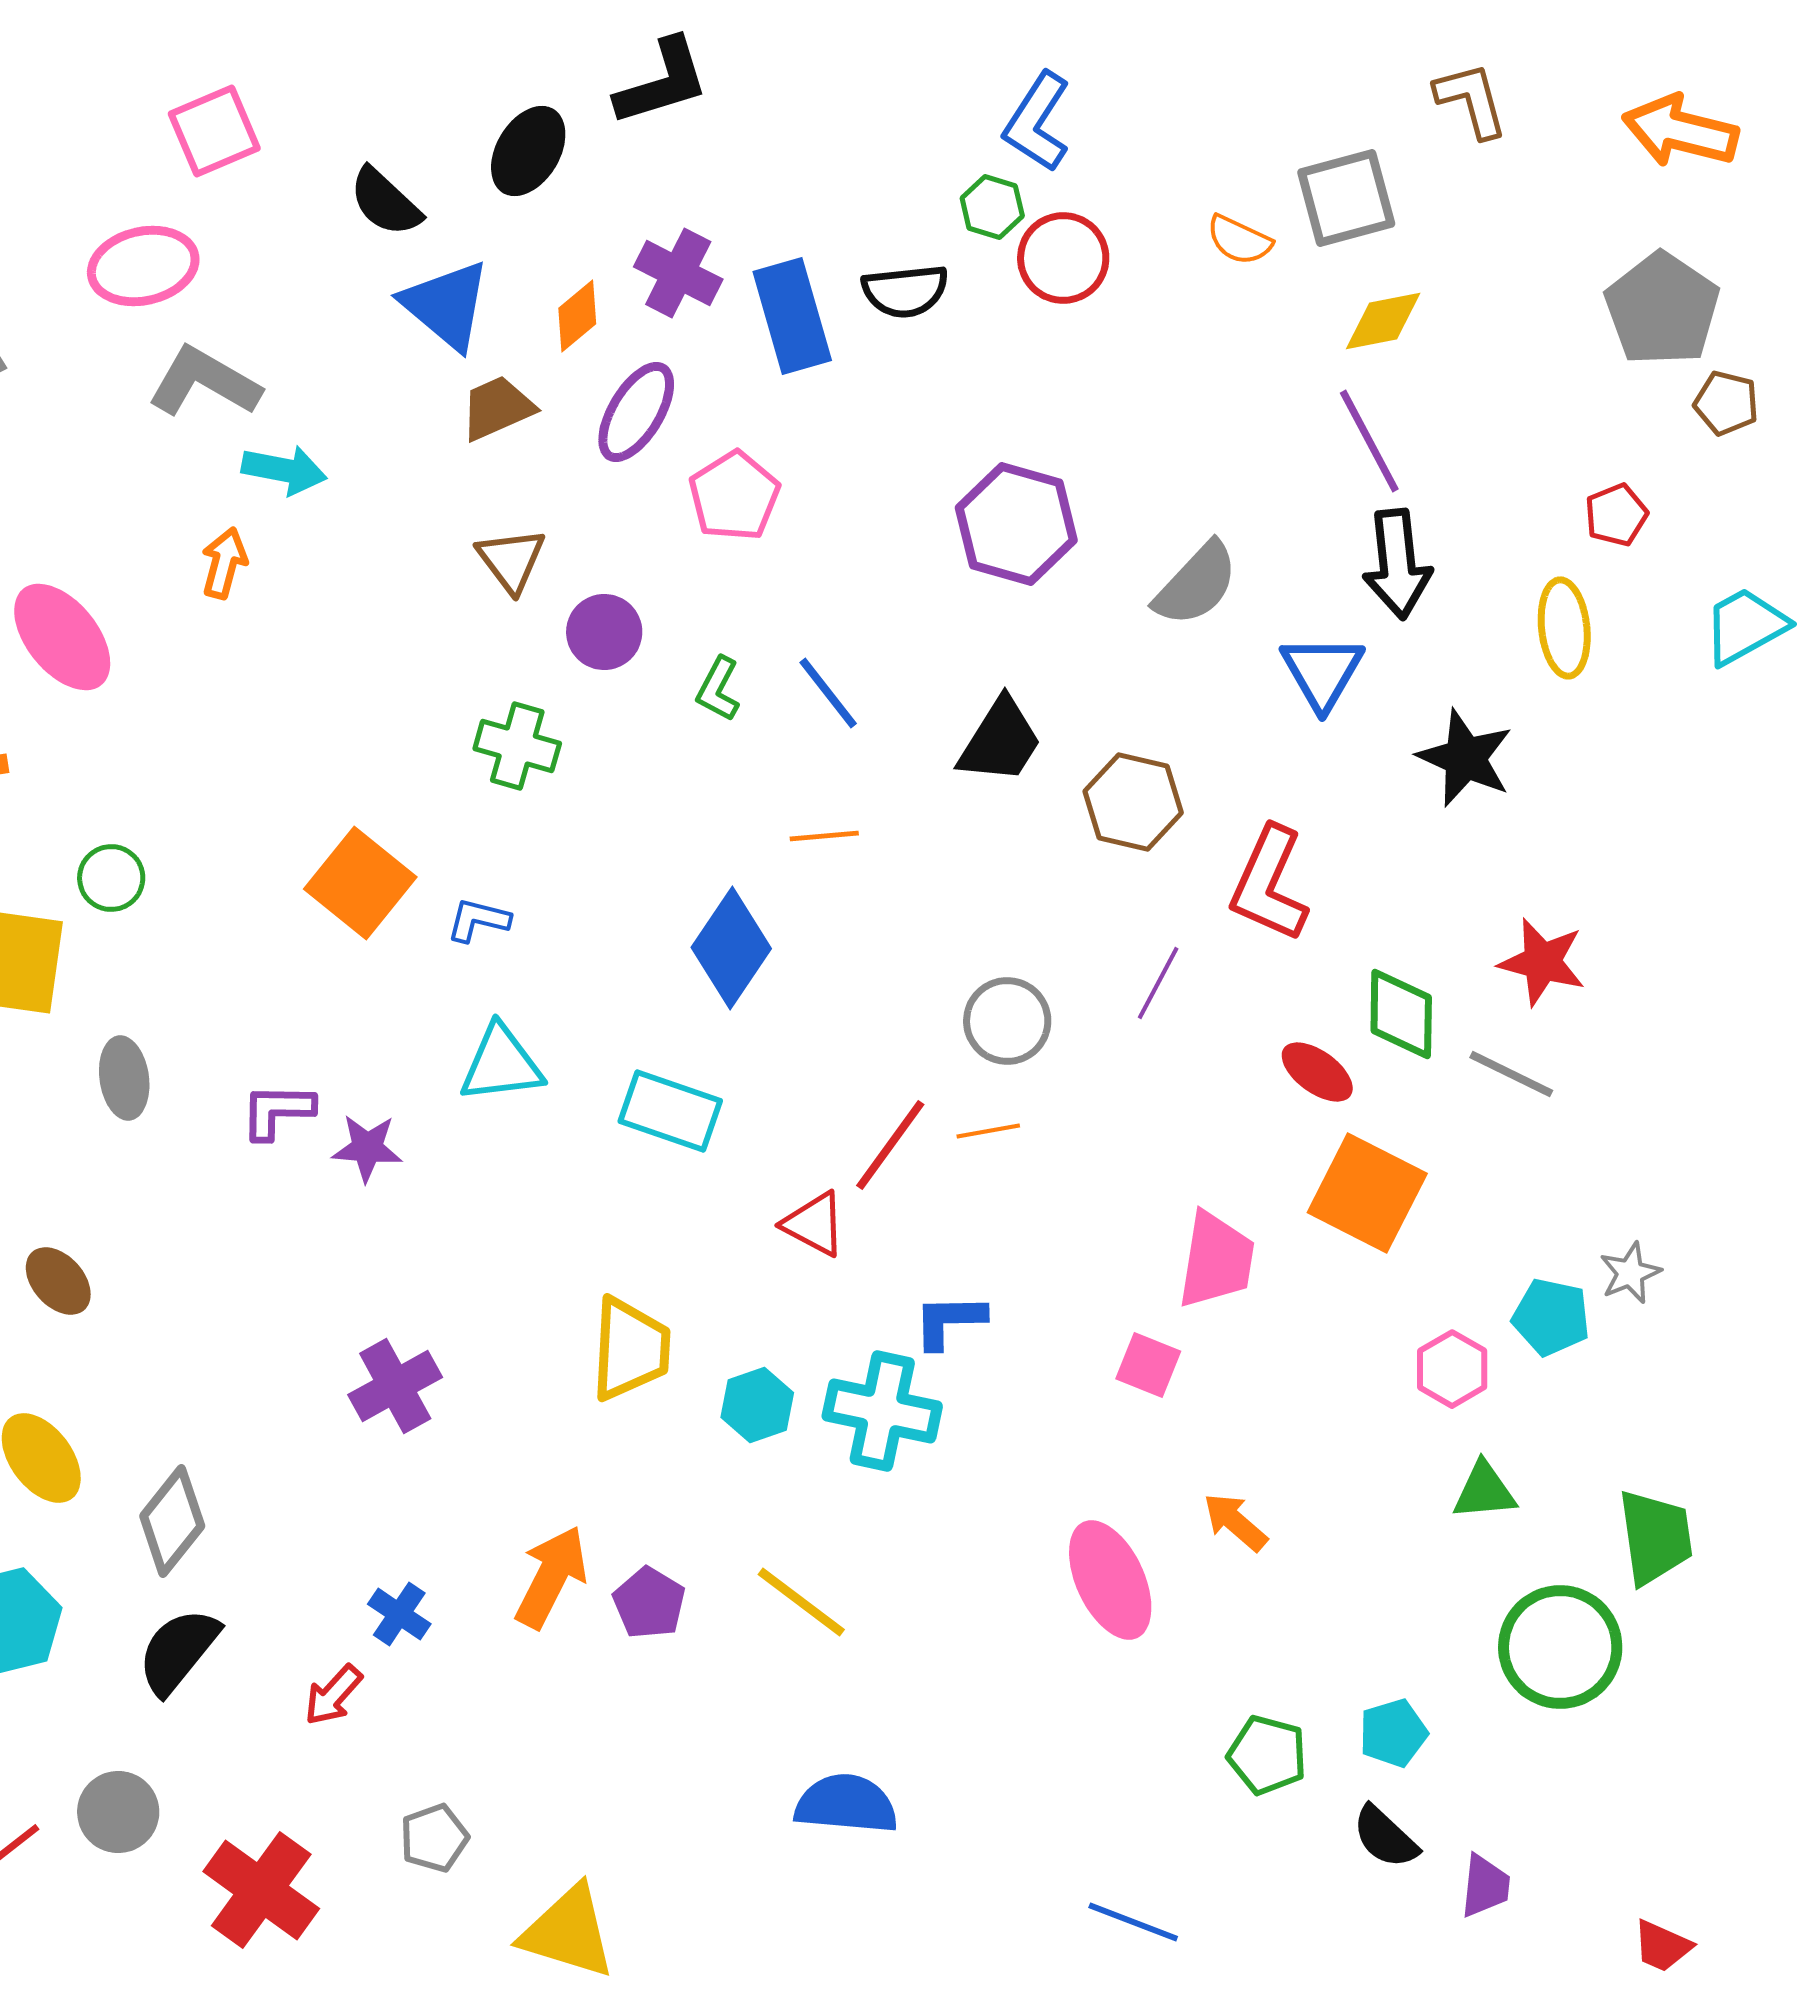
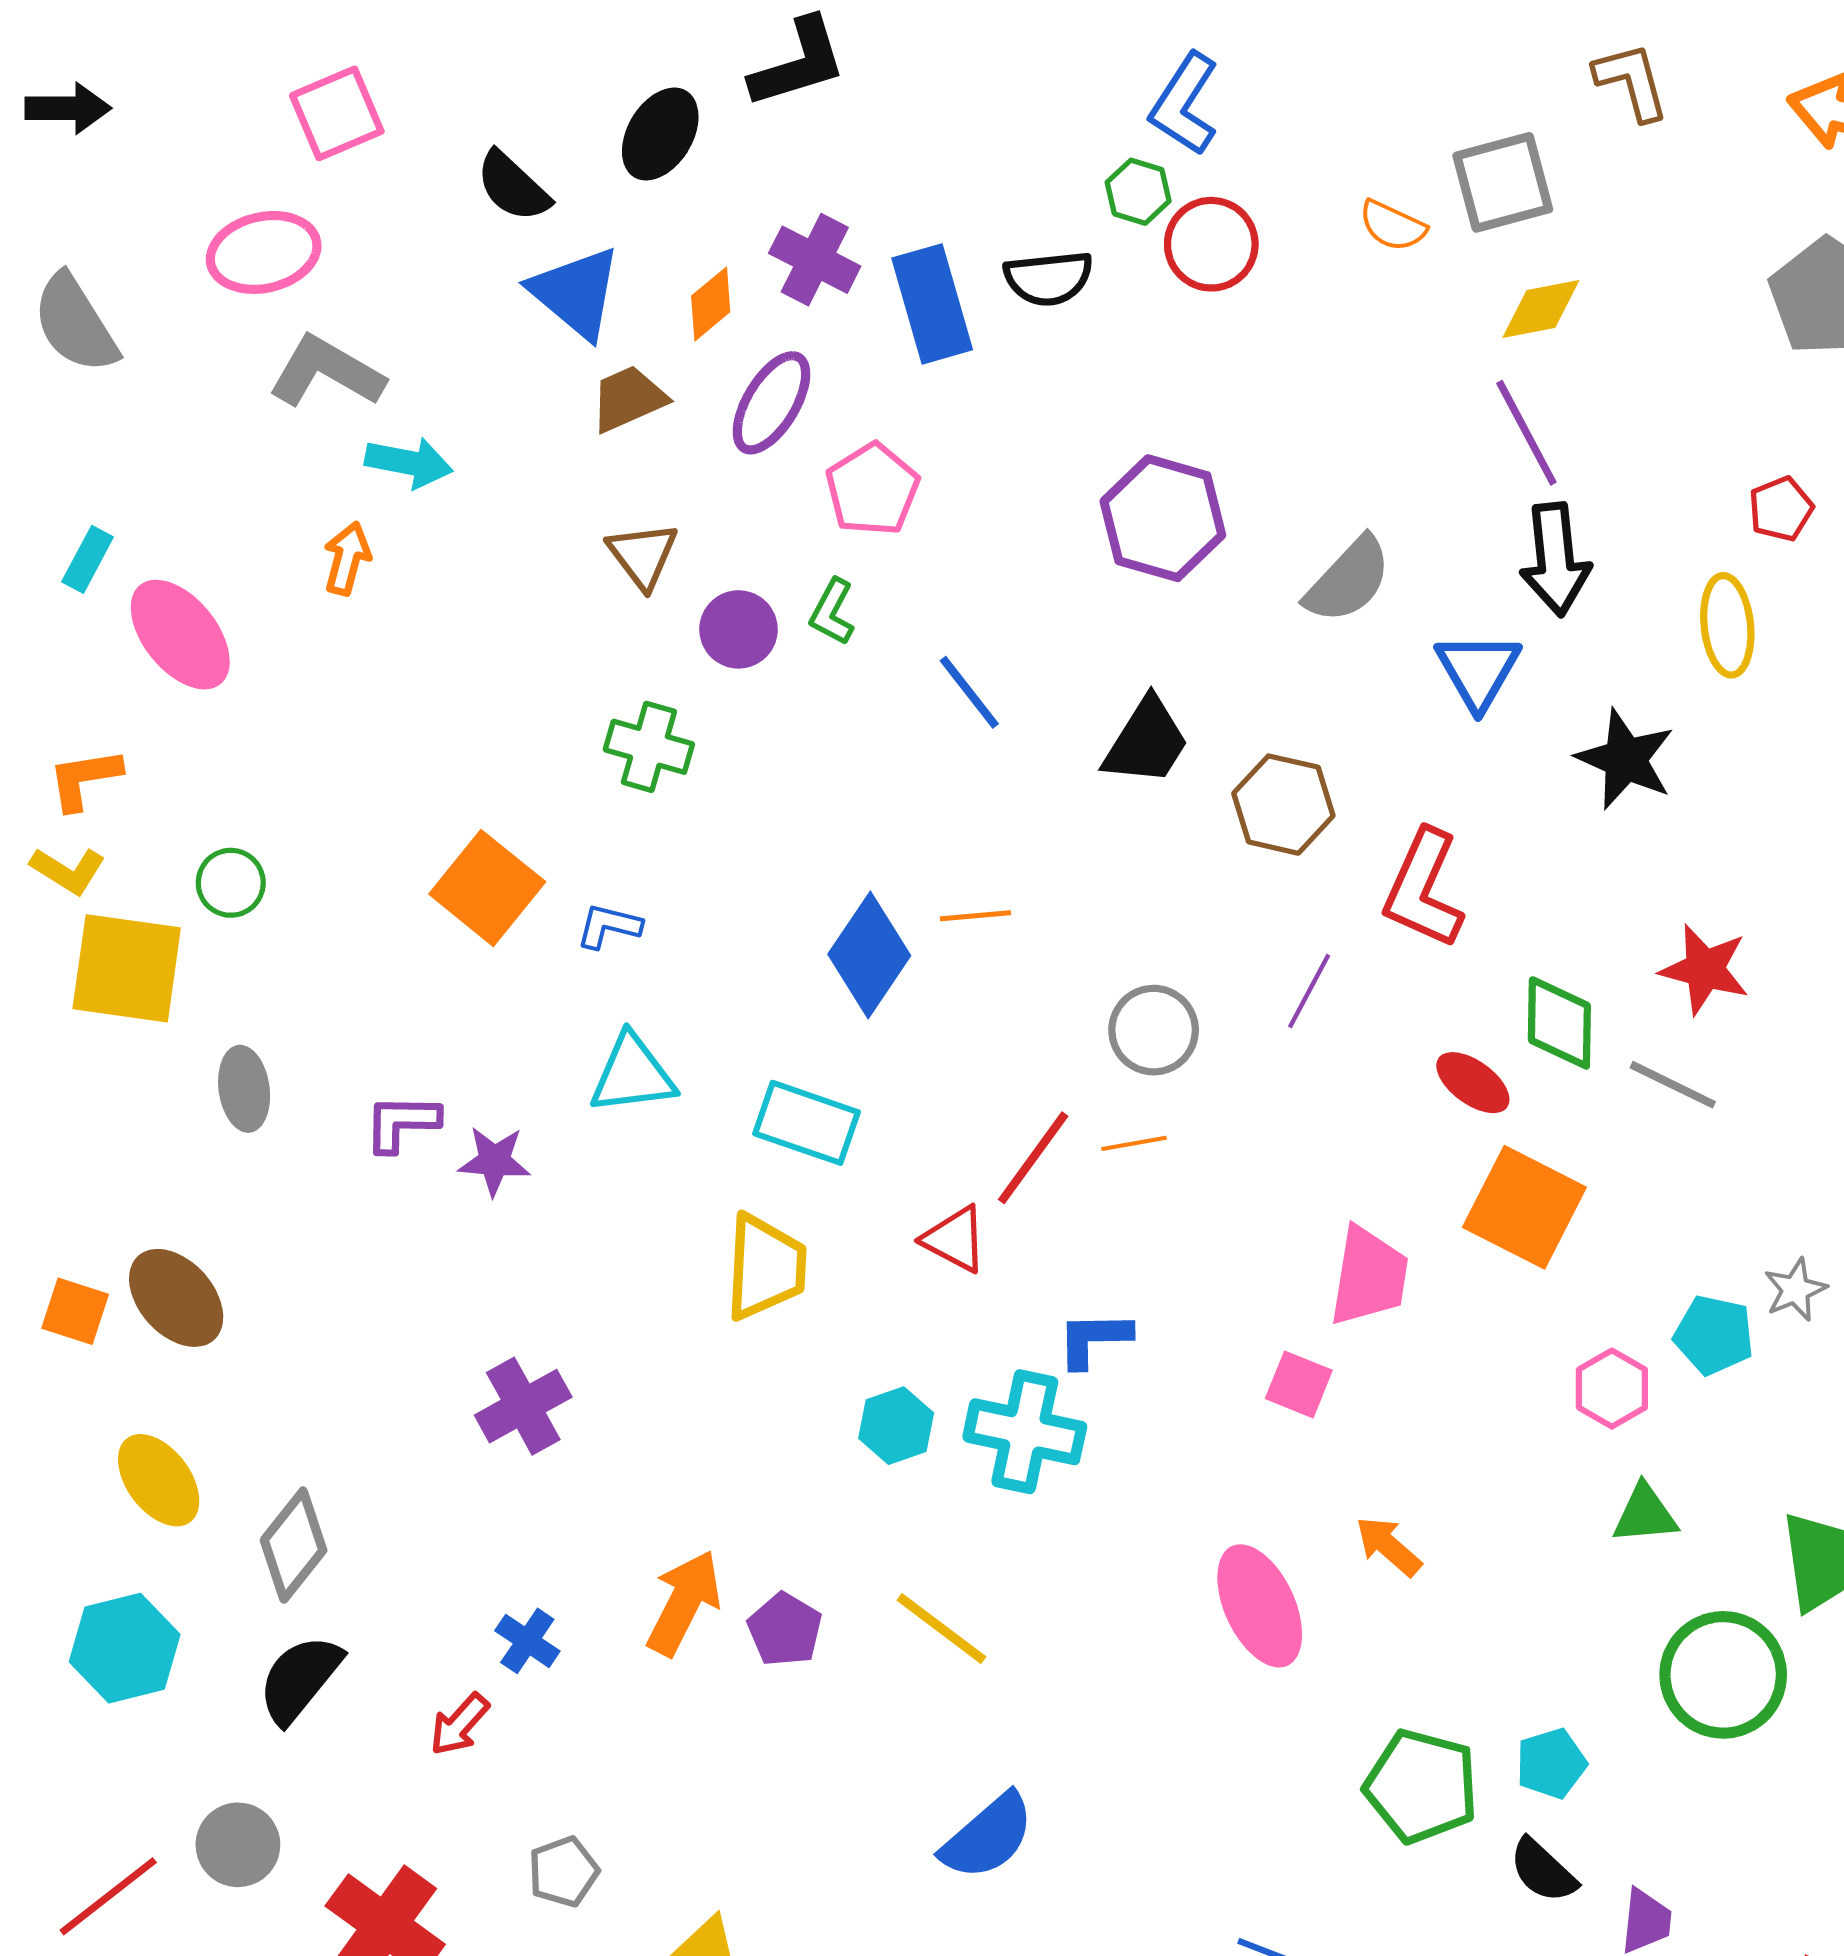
green L-shape: (718, 689) -> (832, 612), moved
orange line: (824, 836) -> (975, 916), moved
brown ellipse: (58, 1281) -> (176, 1298), size x1.4
yellow trapezoid: (630, 1349) -> (765, 1267), moved
green pentagon: (1267, 1755) -> (1421, 1786), size x1.4
blue semicircle: (846, 1804) -> (988, 1837), turned 134

